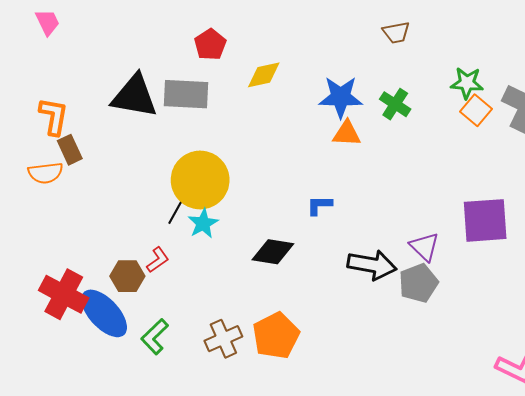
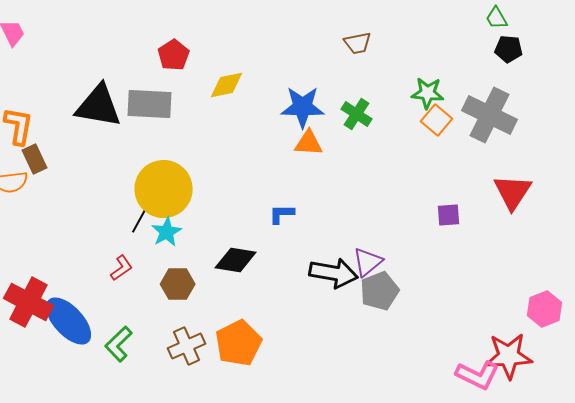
purple square: (485, 220) -> (449, 215), moved, size x0.5
purple triangle: (424, 247) -> (368, 262), moved, turned 36
brown hexagon: (127, 276) -> (178, 284), moved

